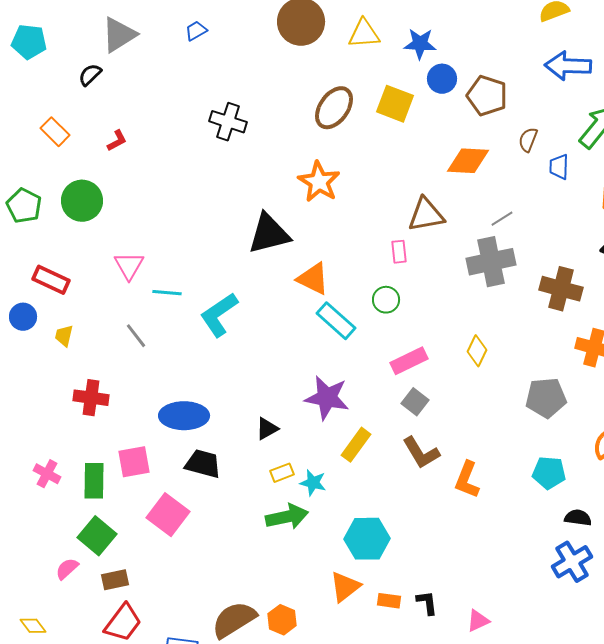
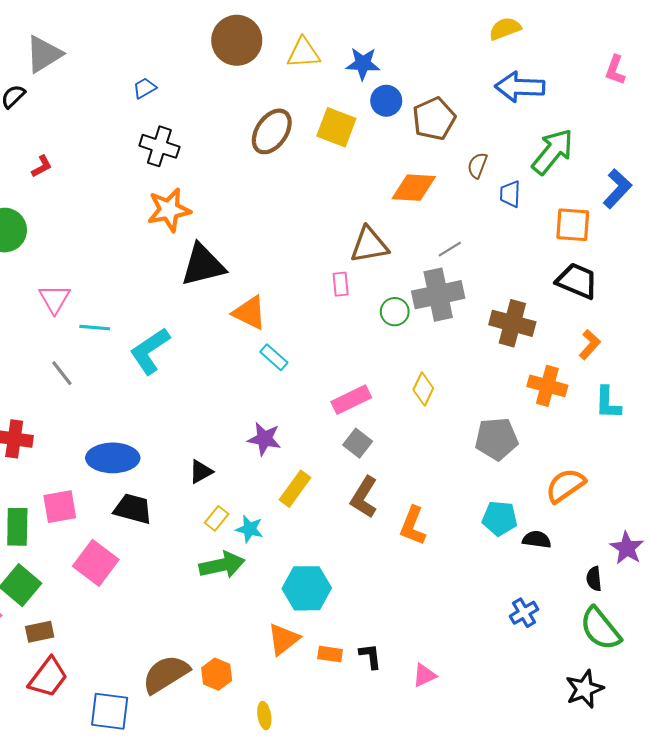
blue trapezoid: (196, 31) -> (145, 88), moved
brown pentagon: (487, 96) -> (434, 119), turned 30
orange star: (319, 182) -> (169, 210), moved, turned 30
green circle: (386, 300) -> (395, 312), moved
cyan rectangle: (336, 321) -> (274, 357), size x0.7
purple star: (327, 398) -> (264, 439), size x0.7
brown L-shape: (421, 453) -> (364, 497), turned 63
yellow rectangle: (282, 473) -> (217, 518), turned -30
black semicircle: (578, 518) -> (537, 540), moved
blue cross: (572, 562) -> (524, 613), size x0.7

